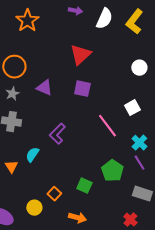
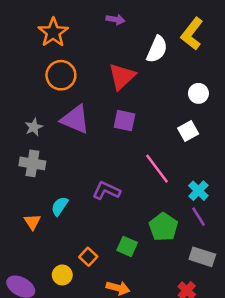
white semicircle: (104, 19) -> (157, 49), moved
orange circle: (14, 67) -> (61, 75), moved
purple triangle: (44, 88) -> (75, 119), size x1.4
white square: (132, 108) -> (188, 131), moved
purple L-shape: (57, 134) -> (106, 191), moved, turned 70

